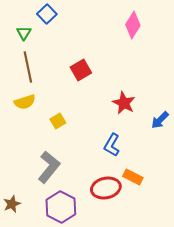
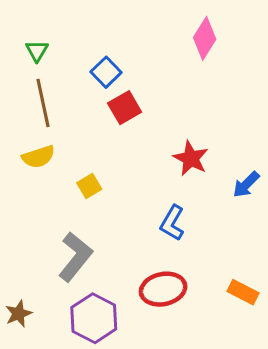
blue square: (47, 14) -> (106, 72), moved
orange rectangle: (133, 177) -> (243, 292), moved

